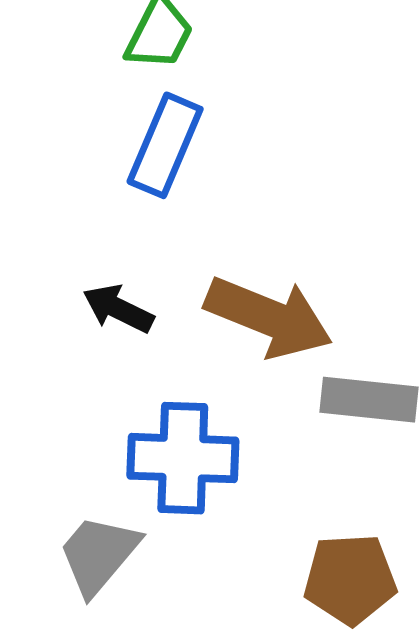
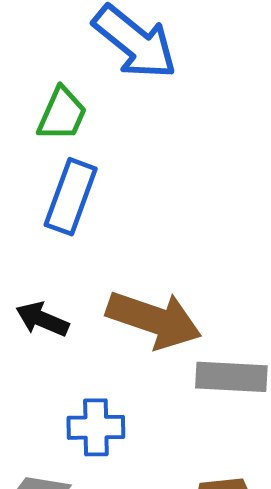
blue cross: (183, 458) -> (96, 427), size x0.7

